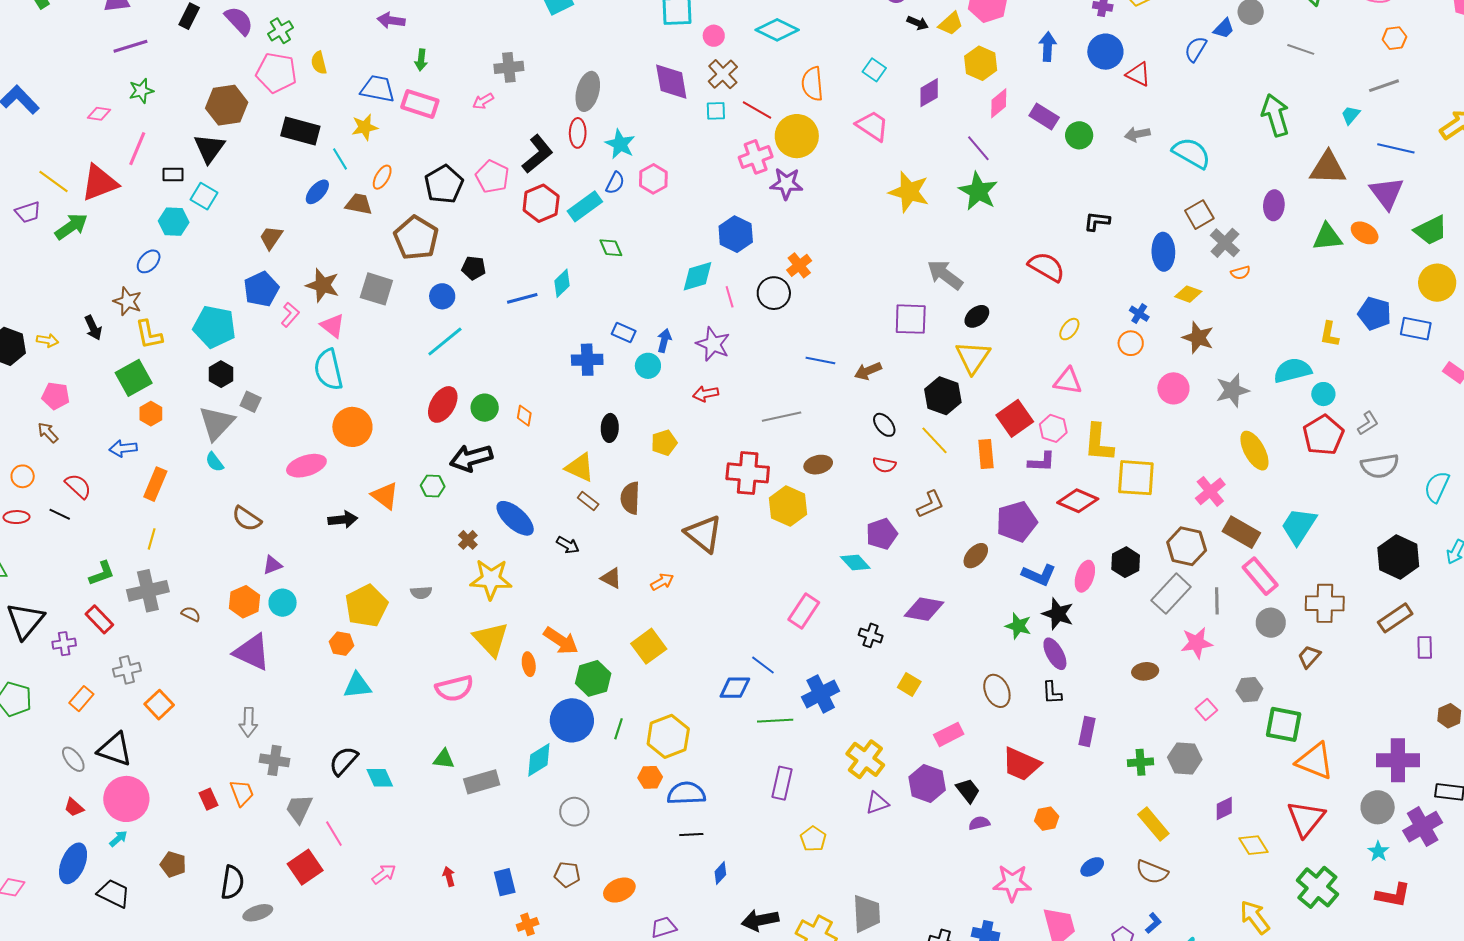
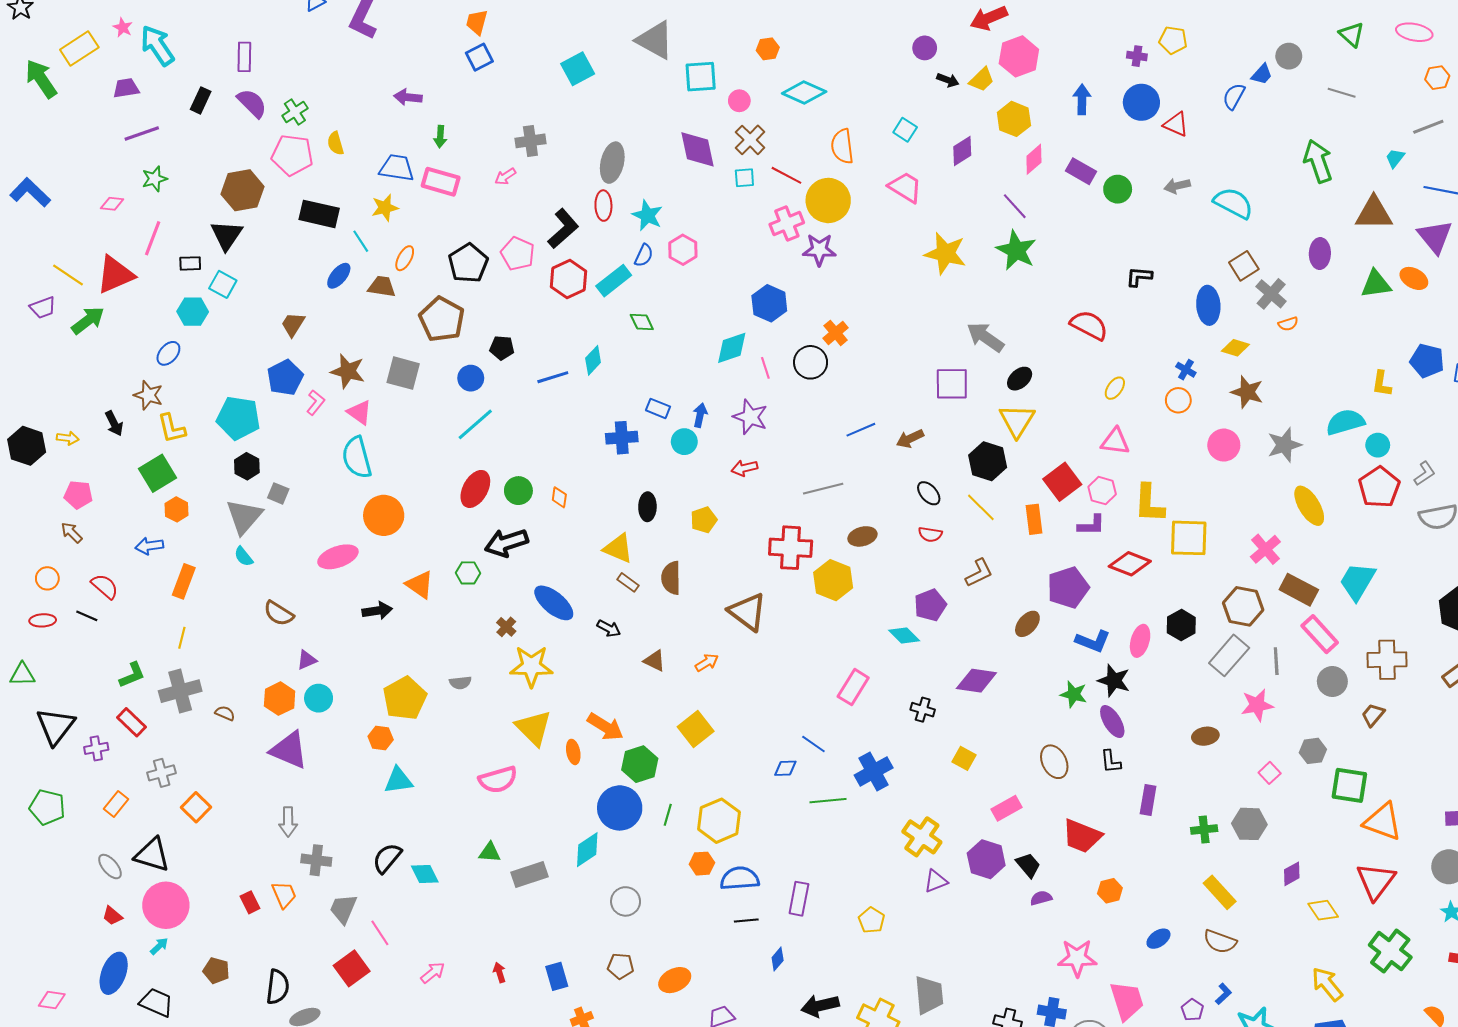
blue line: (820, 361) -> (861, 430), turned -32
blue diamond: (735, 688) -> (785, 768), size x0.7
purple rectangle: (782, 783) -> (799, 899), moved

